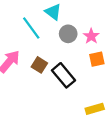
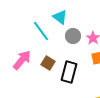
black rectangle: (64, 75) -> (69, 72), turned 55

